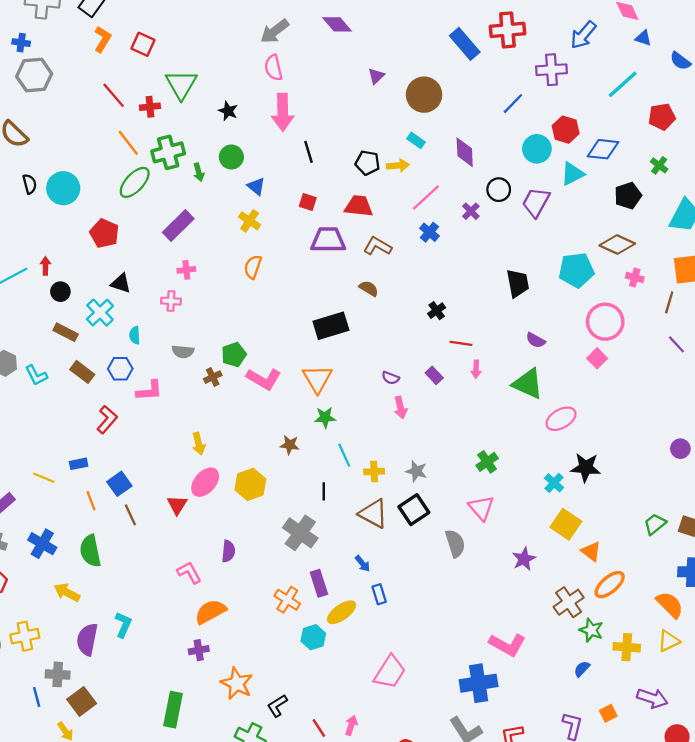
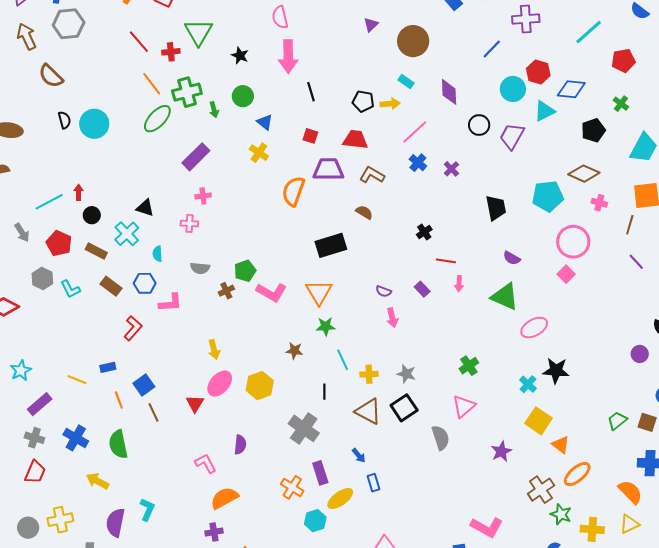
purple cross: (471, 211) -> (451, 169), moved
red pentagon: (104, 233) -> (59, 243), moved
orange semicircle: (253, 267) -> (293, 191), moved, size x1.4
pink triangle: (481, 508) -> (464, 406), turned 30

